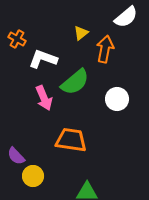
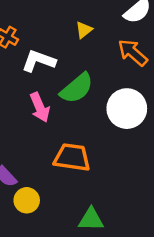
orange arrow: (105, 49) -> (133, 53), moved, turned -60
white circle: (117, 99) -> (127, 109), size x1.4

